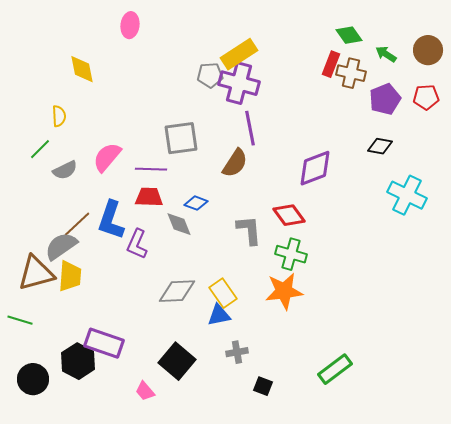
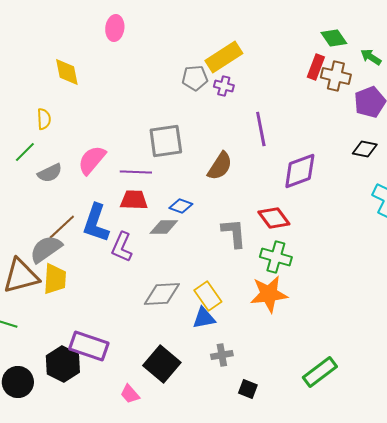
purple cross: (239, 83) -> (224, 86), size x0.5
purple line: (250, 128) -> (261, 129), moved
gray diamond: (179, 224) -> (164, 227), turned -68

